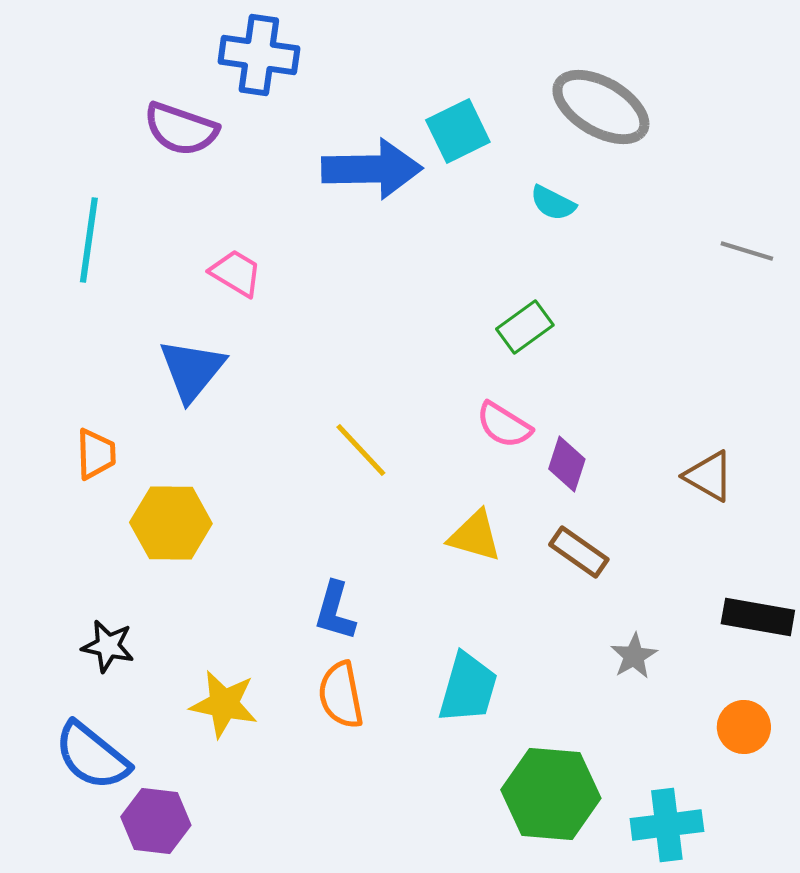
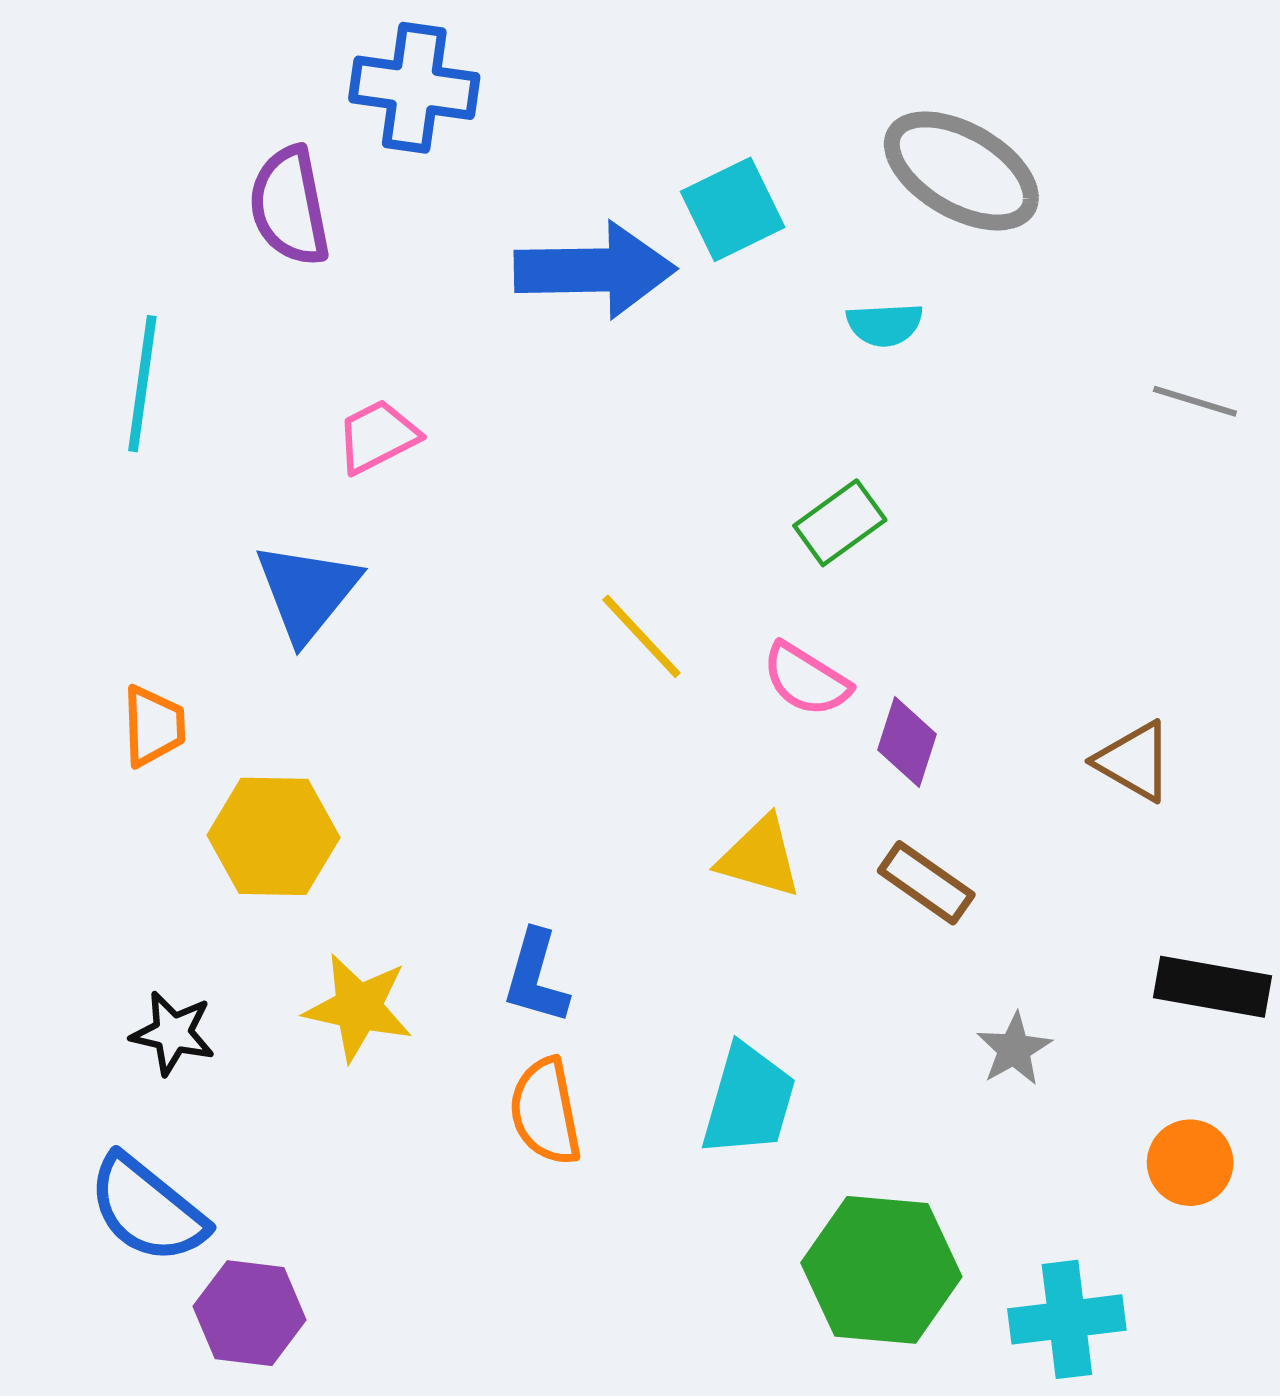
purple semicircle: (181, 129) -> (290, 206), turned 60
cyan semicircle: (553, 203) -> (885, 324), turned -30
pink trapezoid: (236, 273) -> (378, 436), turned -58
yellow line: (361, 450) -> (641, 636), moved
yellow star: (224, 704) -> (358, 1008), moved

